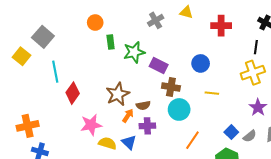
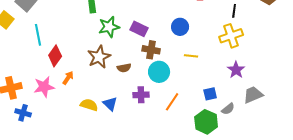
green star: (134, 52) -> (109, 27), moved
orange arrow: (128, 116) -> (68, 78), moved
pink star: (91, 125) -> (44, 87), moved
purple cross: (147, 126) -> (141, 95), moved
blue square: (231, 132) -> (210, 94), turned 32
gray semicircle: (250, 136) -> (228, 109), moved

